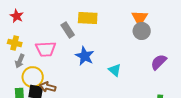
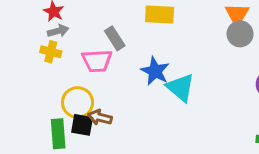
gray rectangle: (68, 30) -> (115, 38), moved
gray arrow: (20, 61) -> (58, 31), moved, turned -128
cyan triangle: (115, 70) -> (180, 88), moved, size x1.5

